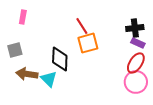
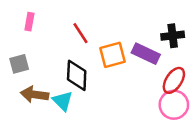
red line: (82, 26) -> (81, 33), moved
purple rectangle: (138, 43) -> (146, 54), moved, size x1.5

